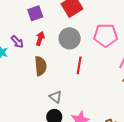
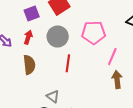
purple square: (35, 13) -> (32, 14), moved
gray triangle: (56, 97) -> (53, 96), moved

